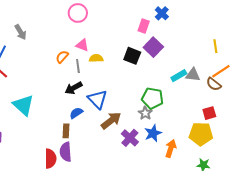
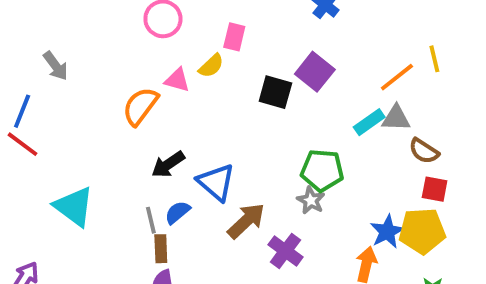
pink rectangle: (144, 26) -> (234, 37), moved
orange semicircle: (62, 57) -> (140, 106), size x1.5
yellow semicircle: (96, 58) -> (211, 66), moved, turned 144
gray line: (78, 66) -> (151, 220), moved
orange line: (221, 71) -> (397, 77), moved
brown semicircle: (214, 84) -> (424, 151), moved
red square: (209, 113) -> (435, 189), turned 32
blue star: (153, 133) -> (387, 232), moved

